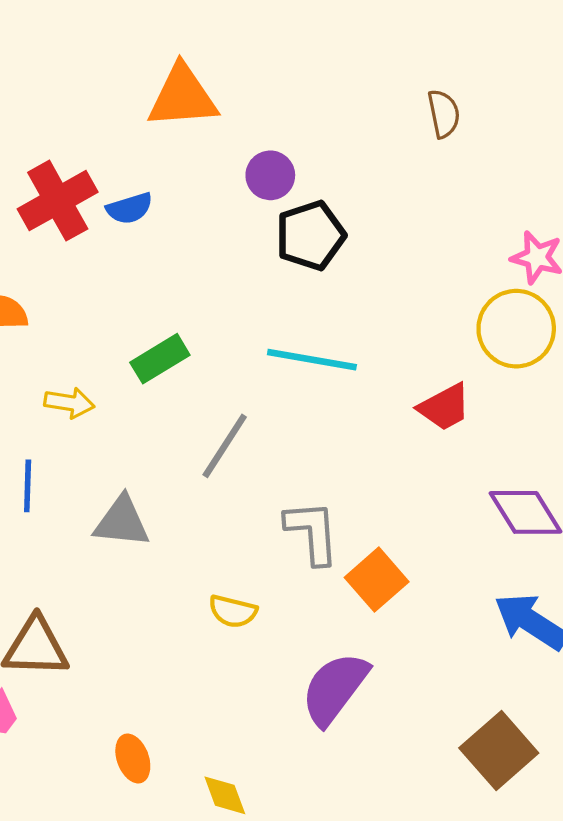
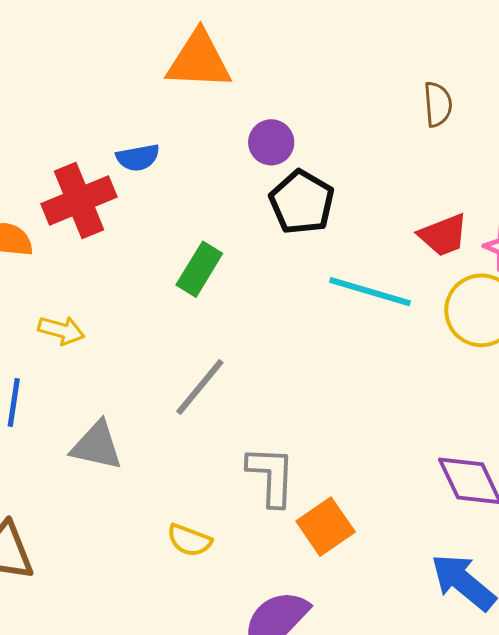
red cross: (58, 201) -> (79, 200), moved
black pentagon: (310, 236) -> (302, 202), turned -30
green rectangle: (160, 359) -> (199, 269), moved, turned -34
cyan line: (312, 360) -> (370, 292), moved
red trapezoid: (444, 407) -> (443, 235), moved

